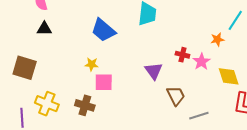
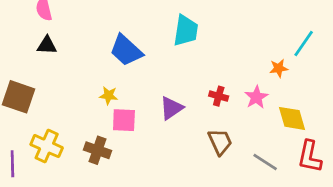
red cross: (182, 55) -> (219, 96), moved
purple triangle: (154, 71) -> (171, 108), moved, turned 30
gray line: (199, 116) -> (265, 162), moved, turned 48

